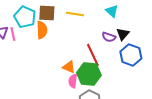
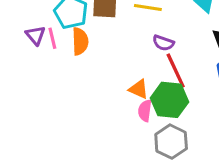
orange semicircle: (42, 30) -> (80, 41), moved
purple semicircle: (109, 37) -> (163, 43), moved

